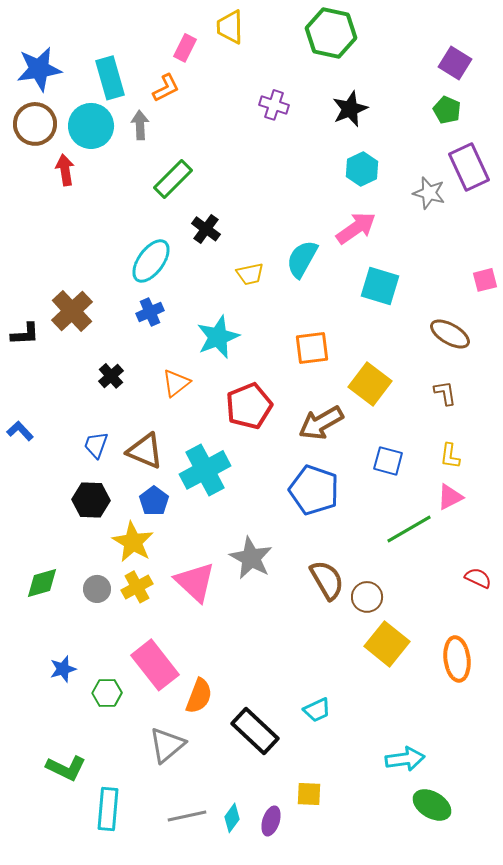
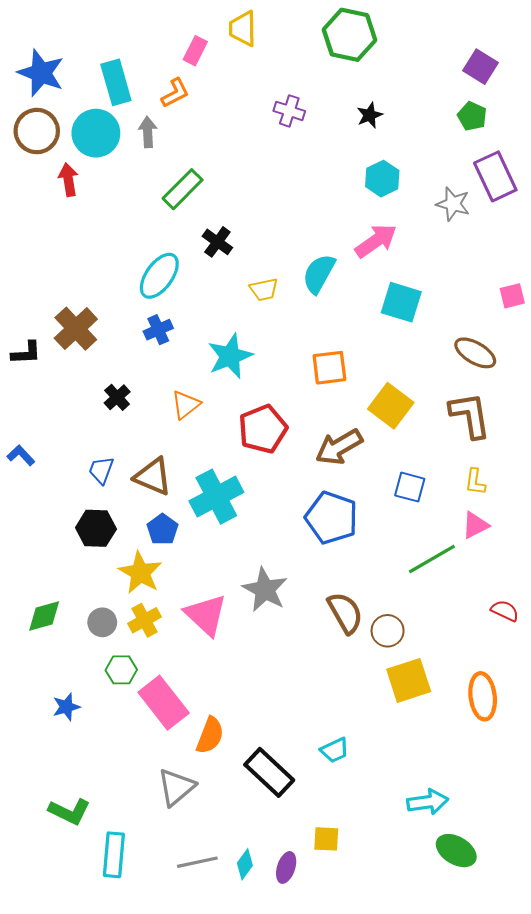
blue star: (39, 69) -> (41, 73), turned 30
black star: (350, 109) -> (370, 115), size x0.7
brown L-shape: (445, 393) -> (470, 415), size x1.8
yellow square: (387, 644) -> (409, 680), turned 33
green hexagon: (107, 693) -> (121, 670), moved

